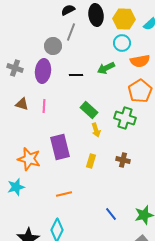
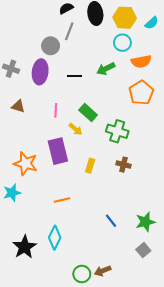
pink line: (44, 106) -> (56, 110), moved
green cross: (125, 118) -> (117, 131), moved
yellow arrow: (96, 130) -> (76, 129), moved, turned -32

